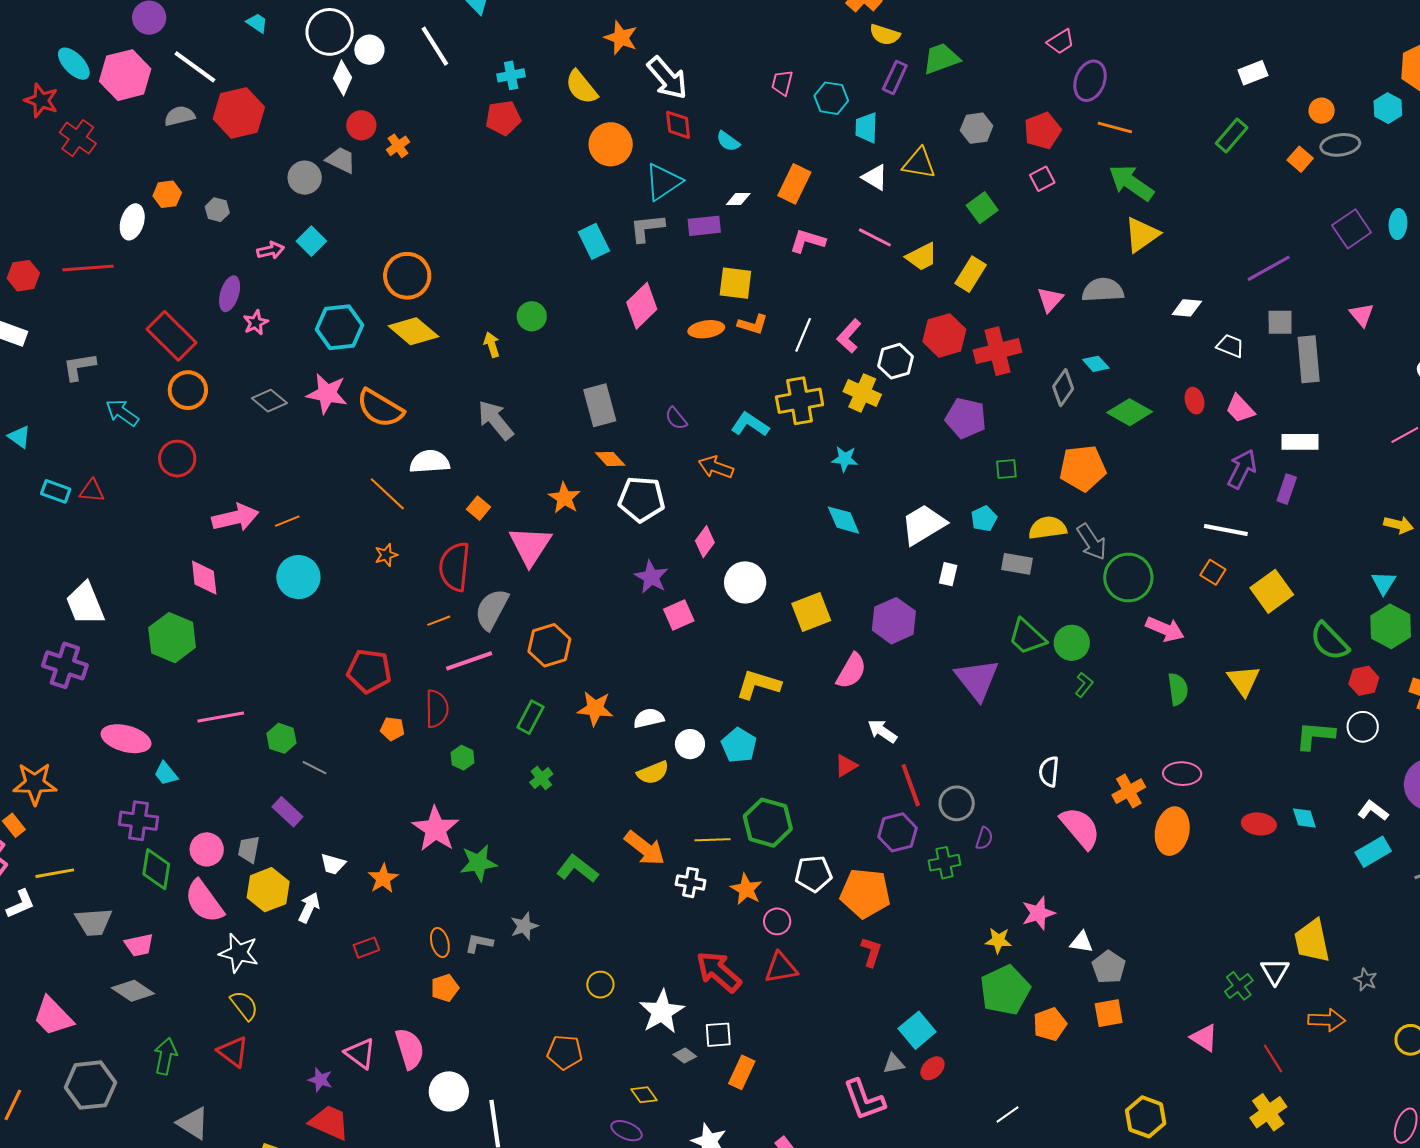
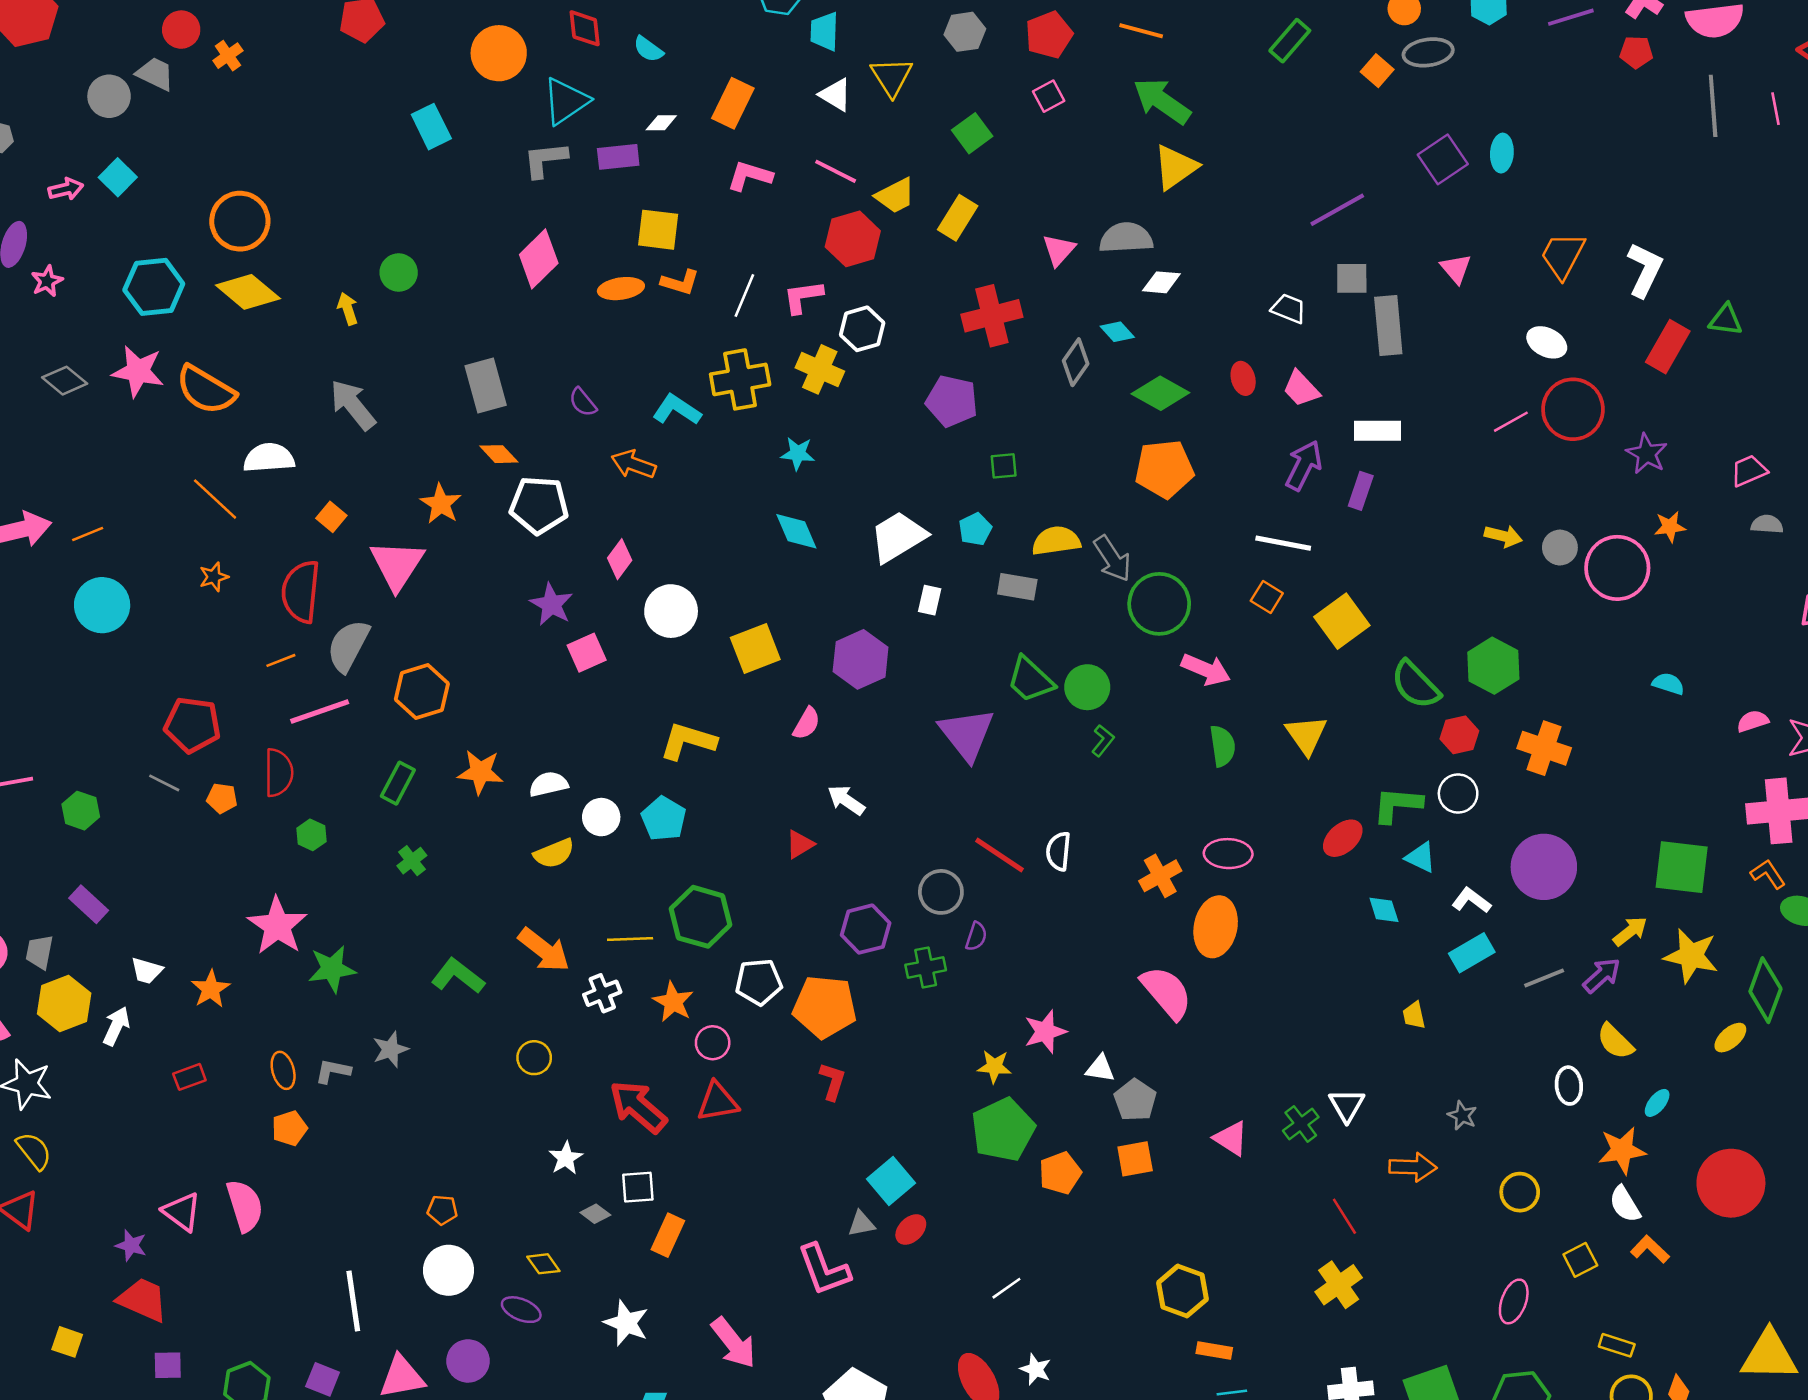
yellow triangle: (919, 163) -> (892, 77), turned 48
cyan rectangle: (594, 241) -> (431, 127), moved
white diamond: (1187, 308) -> (1161, 282), moved
red hexagon: (944, 335) -> (853, 239), moved
pink L-shape: (849, 336) -> (803, 297), turned 40
orange pentagon: (1083, 468) -> (1164, 469), moved
cyan triangle: (1384, 583) -> (1421, 857), moved, turned -36
pink semicircle: (851, 671) -> (807, 723), size x0.7
gray line: (315, 768) -> (164, 783), moved
red line: (911, 785) -> (1000, 855), moved, turned -36
red ellipse: (1259, 824) -> (1343, 838), moved, turned -48
pink semicircle: (1080, 828) -> (1167, 992), moved
white cross: (691, 882) -> (602, 993), turned -32
yellow trapezoid: (1312, 941) -> (1414, 1015), moved, size x0.5
yellow circle: (600, 985) -> (534, 1058), moved
white star: (662, 1012) -> (566, 1158), size x0.6
pink triangle: (1204, 1038) -> (1231, 1138), moved
orange pentagon: (565, 1052) -> (442, 1210), size x0.7
white circle: (449, 1091) -> (449, 1270), moved

